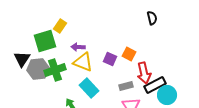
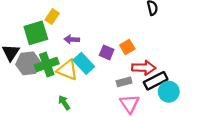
orange square: (129, 54) -> (127, 47), turned 32
yellow triangle: (83, 62) -> (67, 70), moved
red arrow: (144, 73) -> (144, 68), turned -75
cyan rectangle: (89, 88) -> (84, 63), moved

